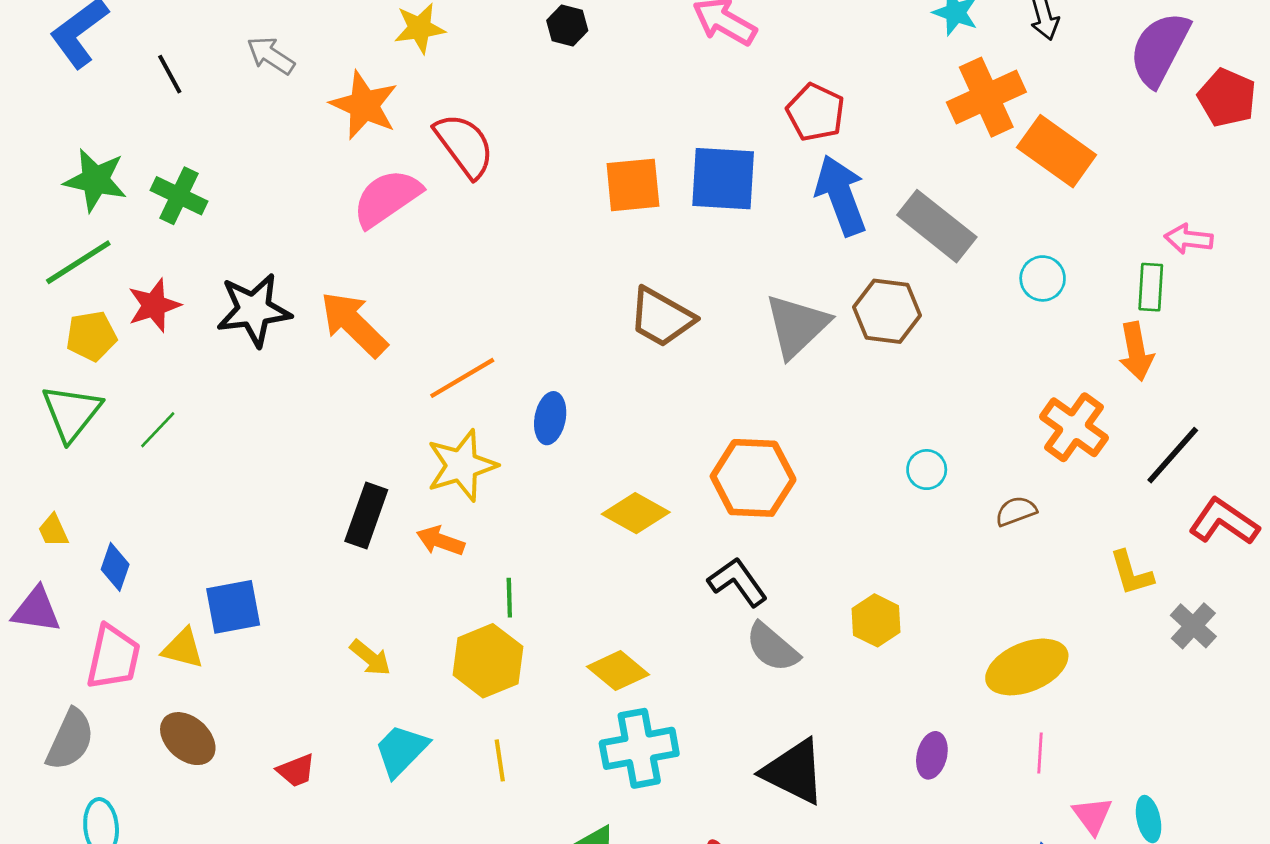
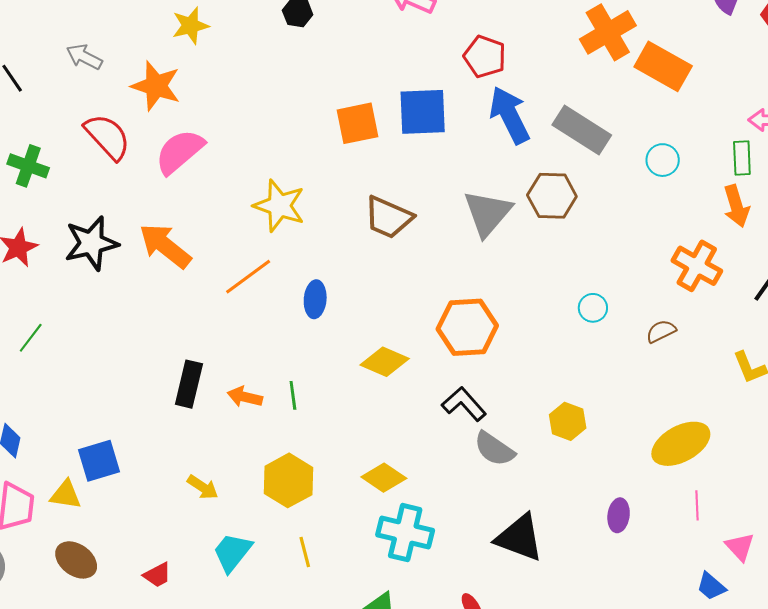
red semicircle: (464, 145) -> (107, 137), moved
yellow star: (462, 465) -> (279, 206), moved, turned -30
green line: (509, 598) -> (293, 395), moved
cyan cross: (639, 748) -> (405, 533), turned 30

